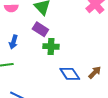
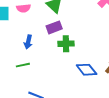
purple rectangle: (40, 29) -> (54, 27), turned -49

